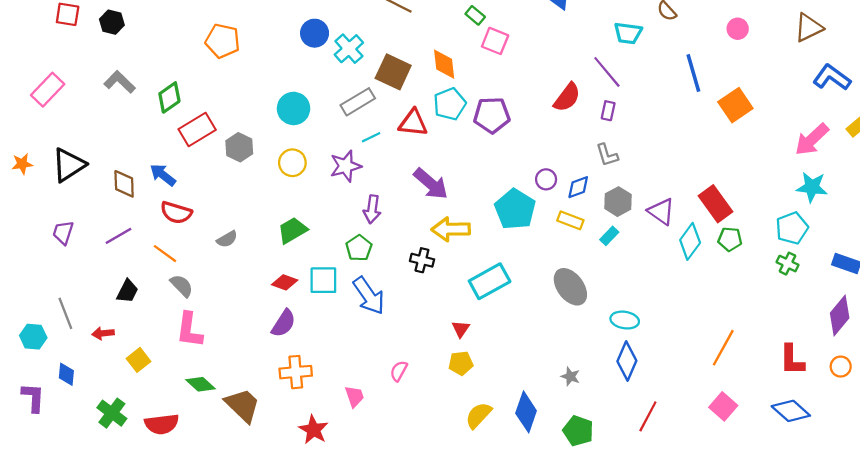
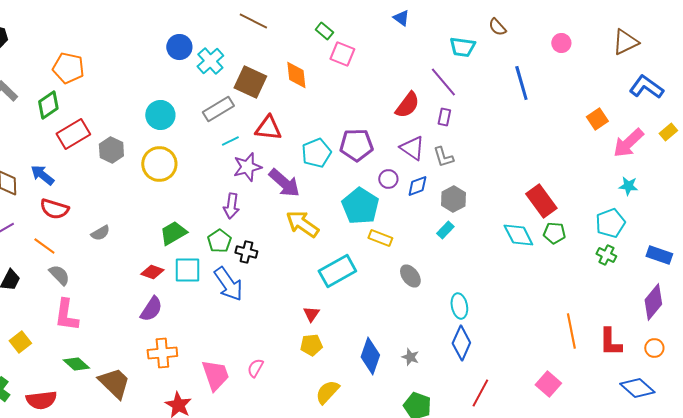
orange pentagon: (223, 41) -> (68, 68), moved
cyan pentagon: (450, 104) -> (316, 153), moved
orange square: (735, 105) -> (597, 119), moved, size x0.7
purple pentagon: (492, 115) -> (356, 145), moved
yellow circle: (292, 163) -> (159, 164), size x1.4
purple star: (346, 166) -> (247, 167), moved
cyan star: (812, 187) -> (628, 186), size x0.7
purple triangle: (661, 211) -> (412, 148), moved
yellow rectangle: (570, 220) -> (380, 238), moved
yellow arrow: (451, 229) -> (302, 224), turned 36
green trapezoid: (292, 230) -> (173, 233), moved
cyan diamond: (690, 241) -> (518, 235), turned -64
black cross: (422, 260) -> (246, 252), moved
gray ellipse: (570, 287) -> (410, 276), size x0.7
cyan ellipse: (625, 320) -> (459, 306), turned 70
orange line: (723, 348) -> (571, 331), moved, turned -40
pink semicircle: (399, 371) -> (255, 368), moved
pink trapezoid: (354, 396) -> (215, 375), size x1.6
blue diamond: (791, 411) -> (637, 388), moved
blue diamond: (526, 412) -> (370, 356), moved

